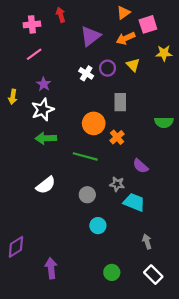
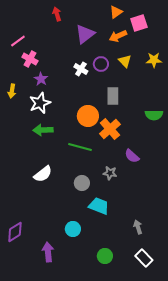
pink cross: (32, 24) -> (30, 59), moved, turned 35
yellow star: (164, 53) -> (154, 60), moved
pink line: (34, 54) -> (18, 41), moved
orange cross: (117, 137) -> (110, 129), size x1.5
cyan trapezoid: (134, 202) -> (99, 206), moved
cyan circle: (98, 226) -> (73, 229), moved

